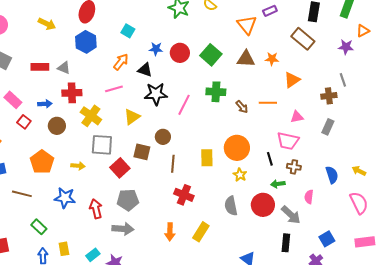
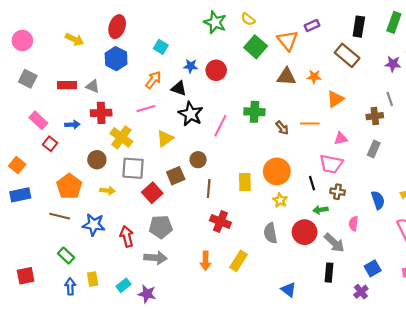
green square: (211, 55) -> (256, 47), moved
black star: (156, 94) -> (191, 114), turned 30
brown circle: (57, 126) -> (97, 160), moved
brown square: (142, 152) -> (176, 176), turned -36
brown line: (22, 194) -> (60, 216), moved

